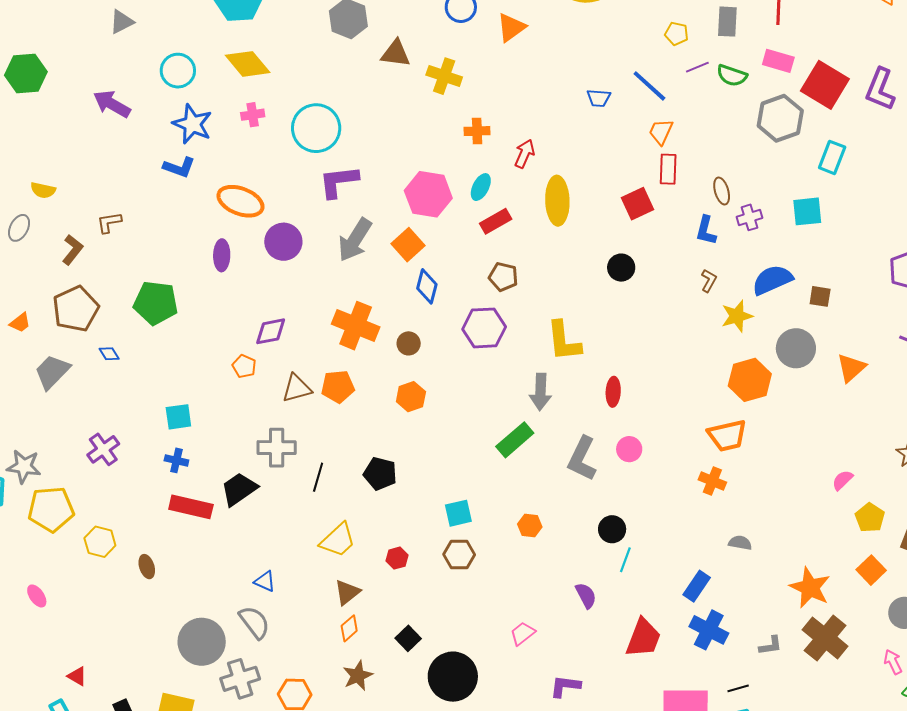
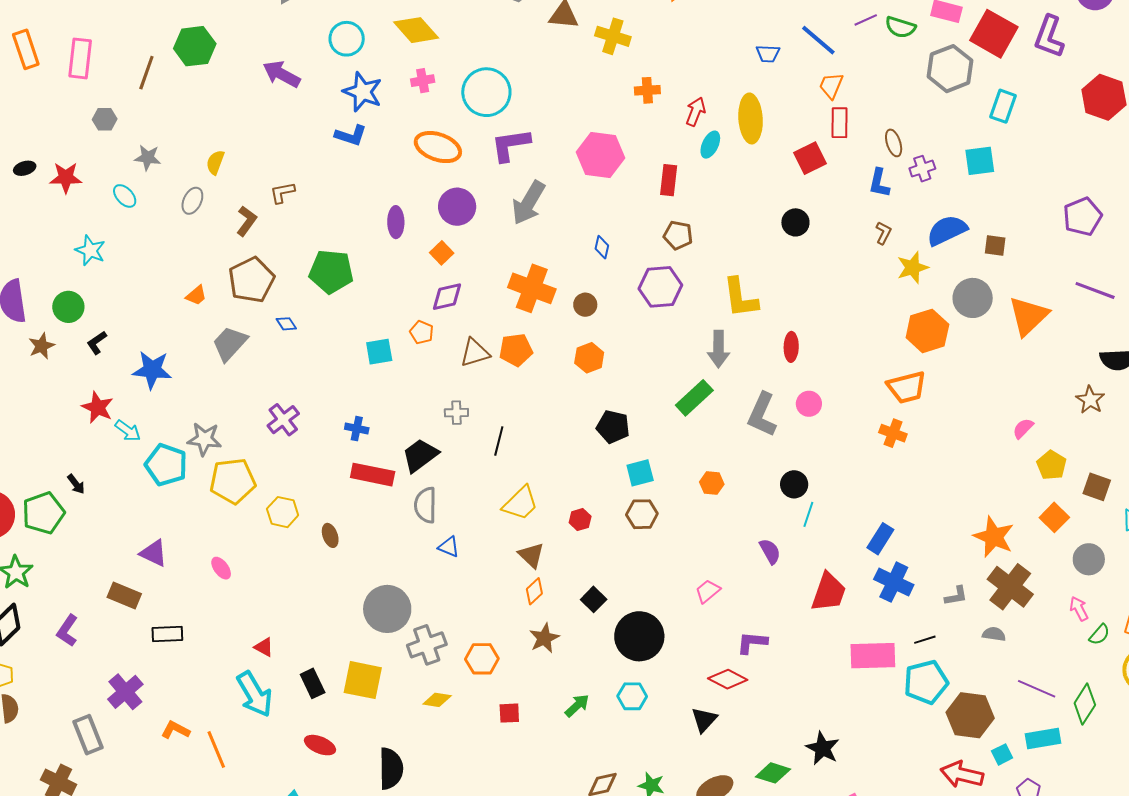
cyan ellipse: (481, 187) -> (710, 145), moved
yellow semicircle: (43, 190) -> (215, 162), turned 100
orange ellipse: (240, 201) -> (438, 147), moved
yellow ellipse: (557, 201) -> (751, 118), moved
red rectangle: (496, 221) -> (669, 180), turned -52
orange square: (408, 245) -> (442, 253), moved, size x0.7
blue diamond: (427, 286) -> (602, 247), size x0.7
orange triangle: (851, 368) -> (1028, 316), size x1.4
cyan square: (178, 417) -> (379, 352), moved
gray cross: (277, 448) -> (456, 413), size x0.6
black pentagon: (380, 474) -> (613, 427), moved
gray semicircle: (740, 543) -> (994, 634), moved
brown triangle: (347, 592) -> (531, 555), turned -36
gray semicircle: (254, 622) -> (425, 505), moved, turned -141

